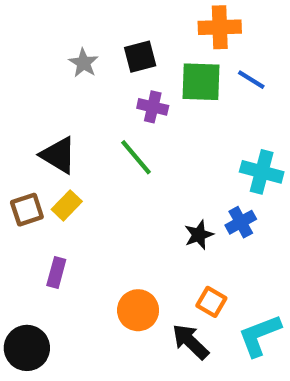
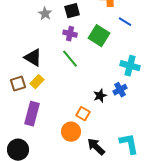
green square: (201, 82) -> (99, 36), moved, turned 30
purple cross: (153, 107) -> (70, 34), moved
purple rectangle: (56, 273) -> (32, 114), size x1.6
orange square: (211, 302) -> (83, 114), moved
cyan L-shape: (260, 335) -> (129, 144), turned 100

